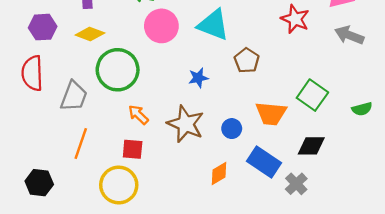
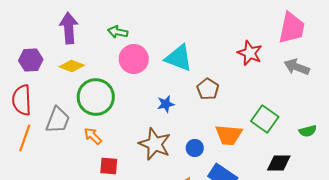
orange arrow: (138, 115) -> (93, 136), moved
orange line: (81, 144) -> (25, 138), moved
black diamond: (311, 146) -> (279, 163), moved

